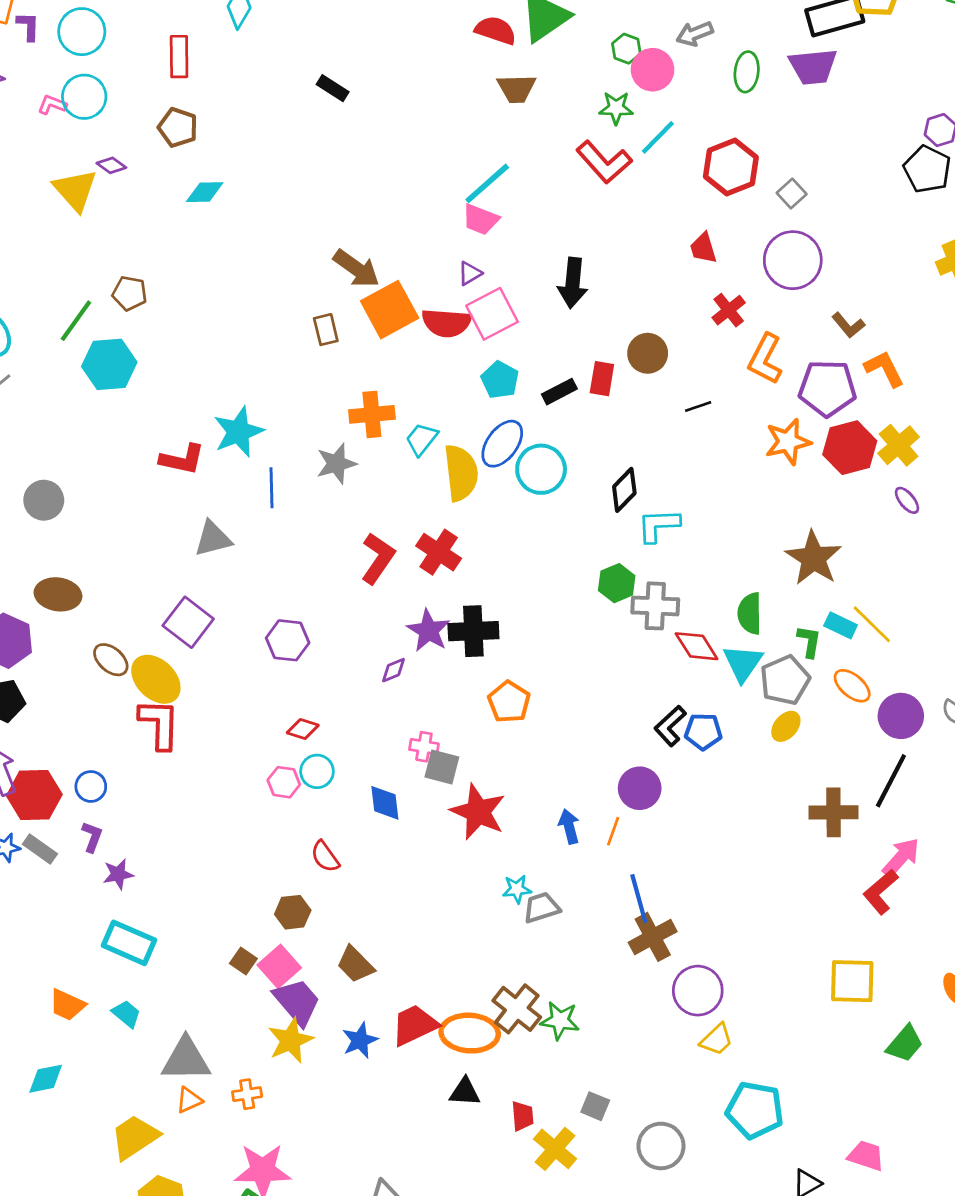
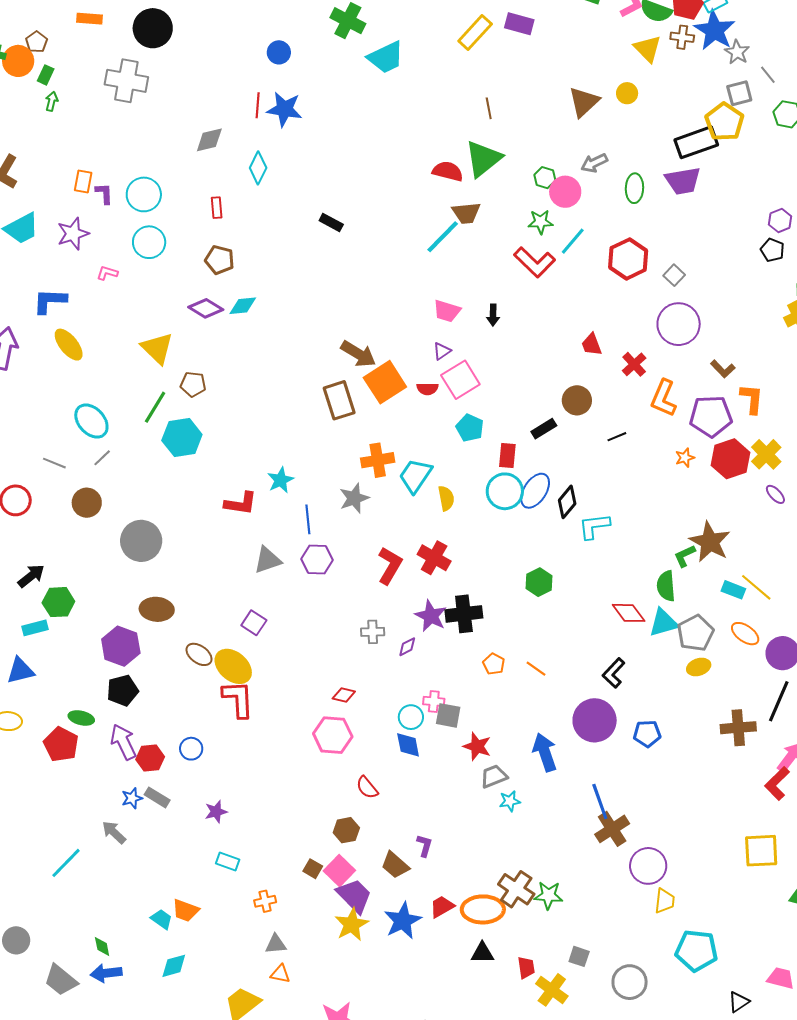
red rectangle: (179, 57) -> (217, 208), size x0.7
pink L-shape: (52, 105) -> (107, 273), moved
purple diamond: (111, 165) -> (206, 308), moved, size x1.6
black pentagon: (927, 169) -> (772, 250), size x0.7
cyan line: (487, 183) -> (443, 237), moved
yellow triangle: (75, 190) -> (157, 348), moved
red trapezoid: (703, 248) -> (592, 344), moved
black arrow: (573, 283) -> (493, 315), moved, size x0.6
red semicircle: (446, 323) -> (427, 389), size x0.6
brown rectangle: (326, 330) -> (339, 400), size x1.6
orange L-shape: (884, 369) -> (752, 399), turned 36
red rectangle: (602, 379) -> (507, 455), moved
black rectangle: (559, 392) -> (544, 429), moved
cyan star: (239, 432) -> (281, 480), size x0.7
cyan trapezoid: (422, 439) -> (415, 476), size x1.4
orange star: (788, 442) -> (685, 458), size x0.6
blue ellipse: (502, 444) -> (535, 491), moved
yellow semicircle: (461, 473) -> (446, 498), size x0.6
gray circle: (44, 500) -> (141, 541), size x1.4
green hexagon: (617, 583) -> (539, 582), moved
gray cross: (655, 606) -> (373, 632), moved, size x0.7
purple square: (188, 622) -> (254, 623), size x0.7
purple hexagon: (288, 640) -> (317, 559), moved
green L-shape: (809, 641) -> (685, 556), moved, turned -120
cyan triangle: (743, 663) -> (664, 623), turned 44
orange pentagon: (509, 702) -> (494, 664), size x0.7
yellow ellipse: (786, 726) -> (699, 667), turned 35
blue pentagon: (703, 731) -> (647, 734), moved
cyan circle: (317, 771) -> (411, 717), moved
pink hexagon: (284, 782) -> (333, 735), size x1.6
purple circle: (640, 788) -> (595, 720), size x1.4
red hexagon: (34, 795) -> (150, 758), size x0.7
red star: (478, 812) -> (477, 746), size x0.7
blue arrow: (569, 826) -> (545, 752), size x1.5
orange line: (613, 831) -> (536, 669), moved, turned -70
purple L-shape: (92, 837) -> (424, 846), moved
gray trapezoid: (541, 908) -> (494, 776), moved
cyan rectangle: (129, 943) -> (228, 861), size x0.6
cyan trapezoid: (126, 1014) -> (162, 919), moved
red trapezoid: (415, 1025) -> (442, 907), size x0.7
yellow trapezoid: (717, 1039) -> (665, 901), turned -36
blue star: (360, 1040) -> (403, 921), size x1.4
gray triangle: (186, 1059) -> (276, 944), size x0.6
orange cross: (247, 1094) -> (265, 901), moved
orange triangle: (189, 1100) -> (280, 974), turned 40

